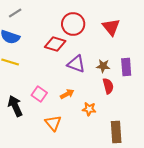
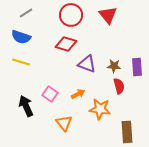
red circle: (73, 24) -> (71, 15), moved
red triangle: (111, 27) -> (108, 15), moved
orange star: (89, 109) -> (100, 109), size x1.5

